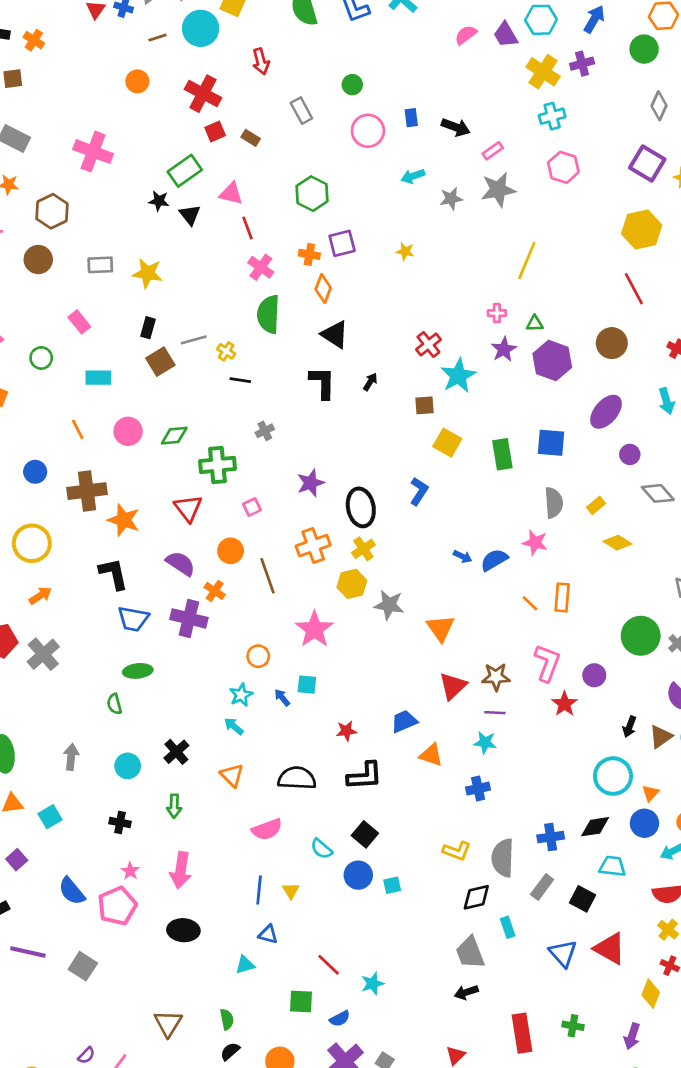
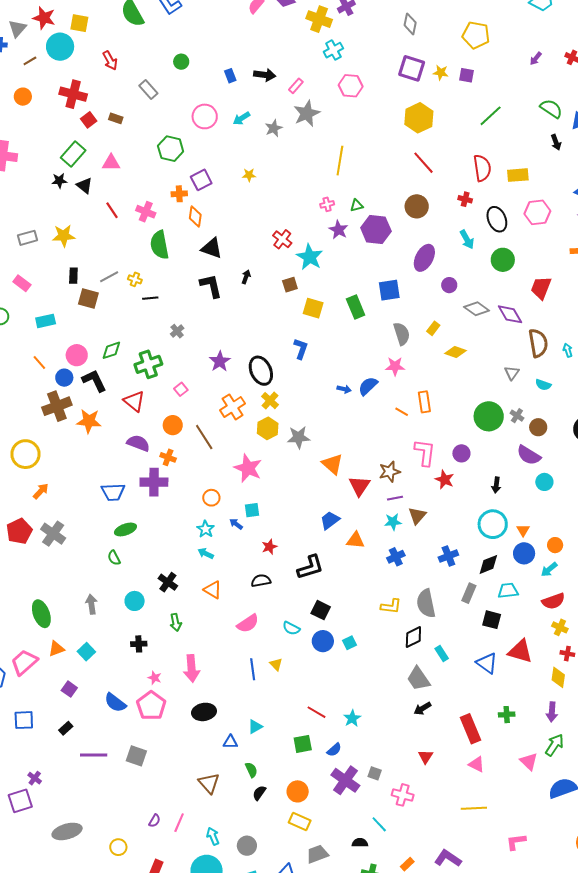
pink circle: (368, 131) -> (205, 116), moved
red line: (247, 228) -> (112, 210), moved
brown square: (160, 362) -> (88, 298), turned -30
blue circle: (35, 472) -> (64, 378), moved
black L-shape: (114, 574) -> (94, 381), moved
orange triangle: (441, 628) -> (332, 464), moved
red star: (346, 731) -> (269, 547), moved
brown triangle: (661, 737) -> (417, 516), moved
black semicircle: (297, 778) -> (261, 581), size x0.7
blue cross: (551, 837) -> (448, 556), moved
gray rectangle: (542, 887) -> (469, 593), moved
blue triangle: (268, 934) -> (230, 742), moved

